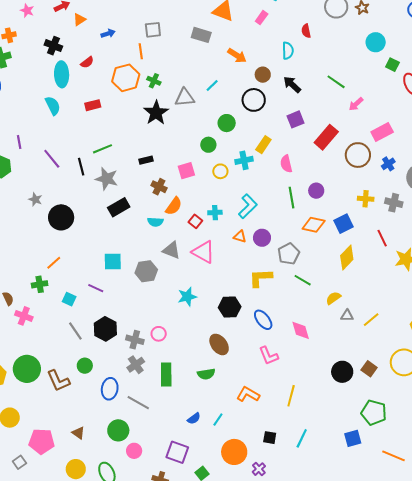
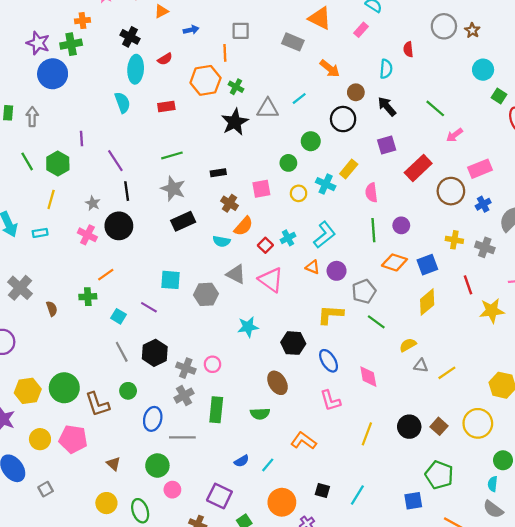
cyan cross: (244, 160) -> (326, 184), turned 30
black line: (81, 167) -> (127, 191), moved
cyan cross: (215, 213) -> (288, 238), turned -32
pink cross: (24, 316) -> (87, 235), moved
yellow line: (291, 396) -> (367, 434), moved
gray line: (138, 403) -> (182, 437), turned -35
pink pentagon: (42, 441) -> (73, 439), moved

